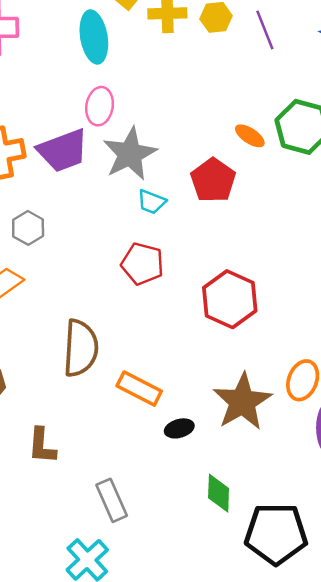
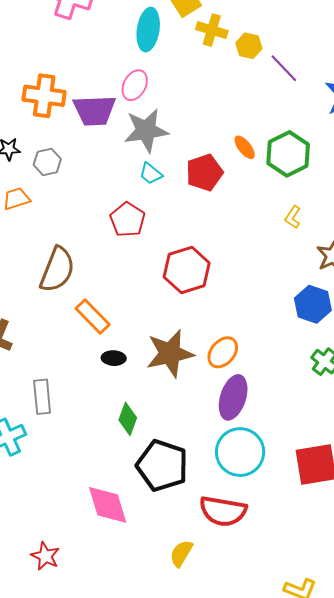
purple line: (265, 30) -> (284, 68), turned -40

